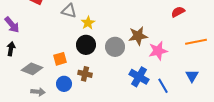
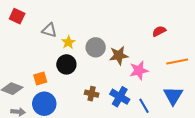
gray circle: (115, 47) -> (96, 47), moved
brown cross: (85, 74) -> (92, 94), moved
blue triangle: (192, 76) -> (173, 96), size x1.5
blue circle: (64, 84) -> (44, 104), size x1.5

